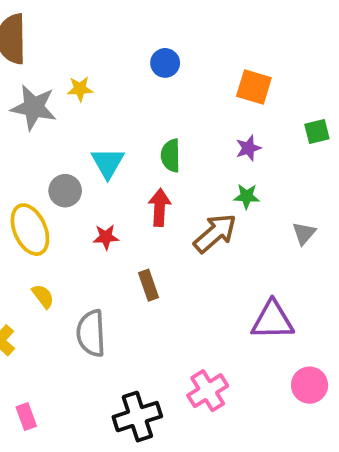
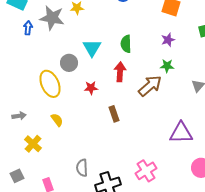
gray semicircle: (91, 333) -> (82, 168), moved, size x0.7

